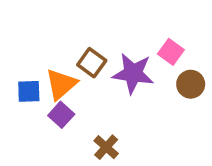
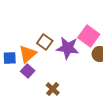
pink square: (171, 52) -> (89, 36), size x1.5

